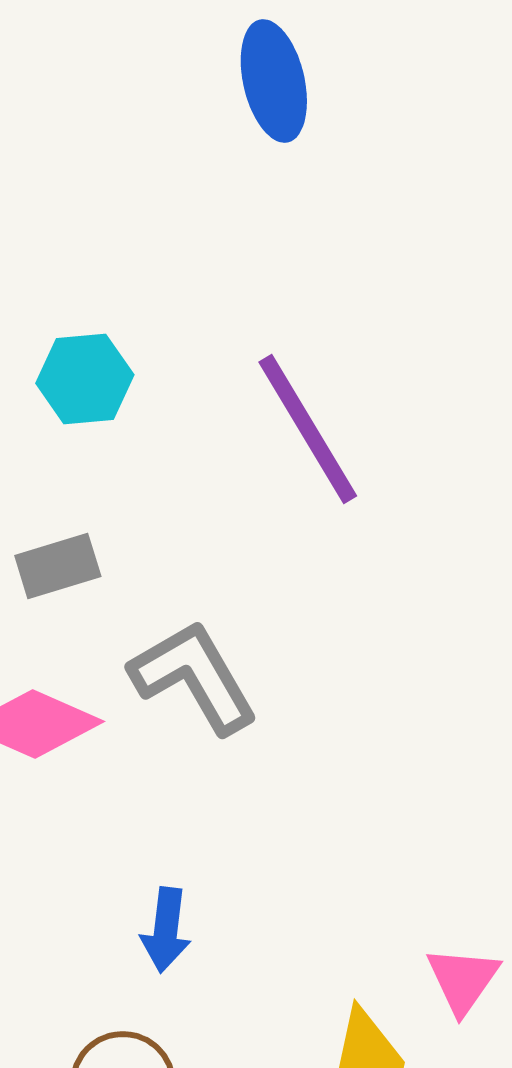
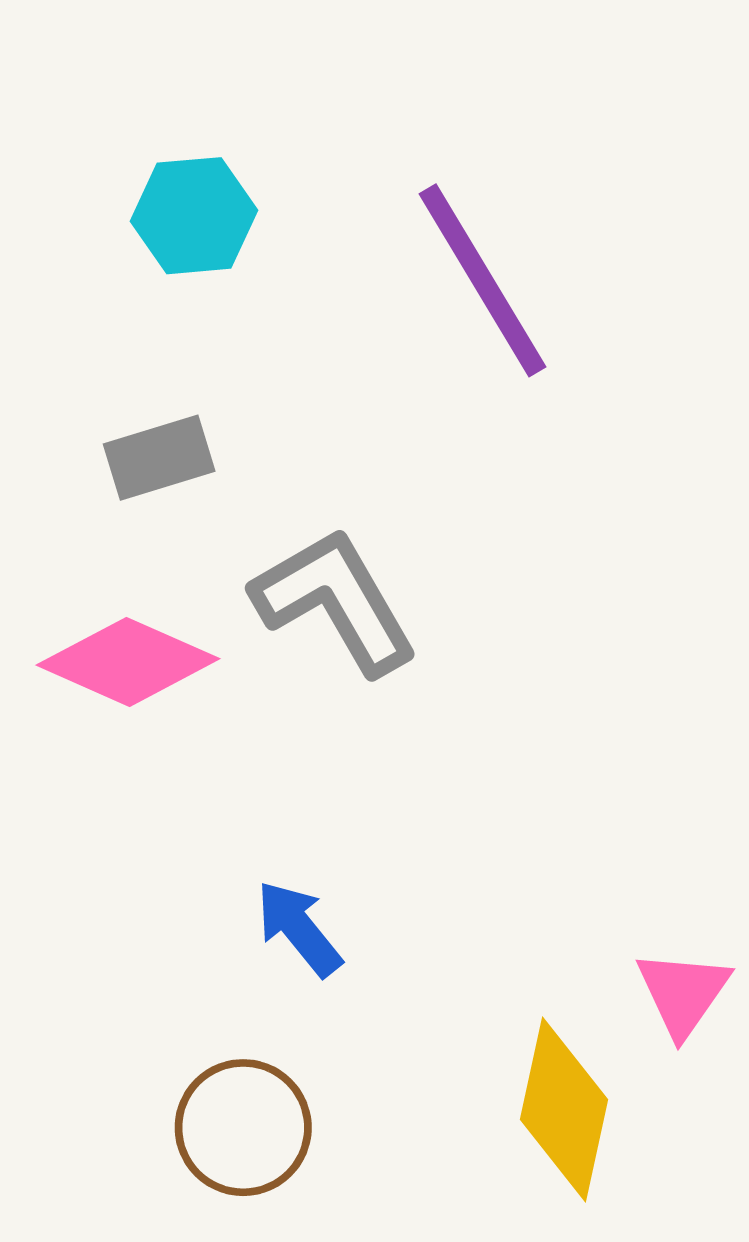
blue arrow: (166, 930) -> (299, 928), turned 134

